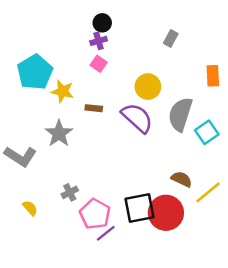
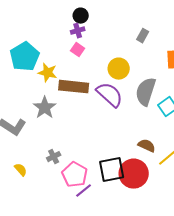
gray rectangle: (171, 38) -> (143, 36), moved
brown rectangle: (94, 108) -> (74, 87), size x2.0

